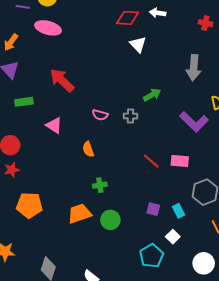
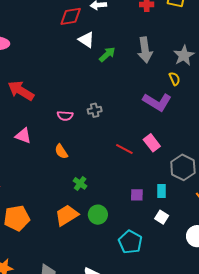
green arrow: (152, 95) -> (107, 54), moved
pink rectangle: (180, 161) -> (152, 143), turned 60
green cross: (100, 185) -> (80, 183), turned -32
cyan rectangle: (179, 211) -> (162, 191), turned 40
cyan pentagon: (151, 256) -> (130, 242), moved

